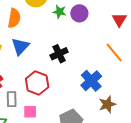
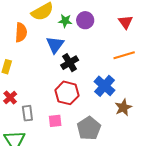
blue triangle: (20, 46) -> (55, 45), moved
orange line: (114, 53) -> (124, 55), turned -60
red hexagon: (37, 83) -> (67, 93), moved
pink square: (30, 112) -> (55, 121), moved

